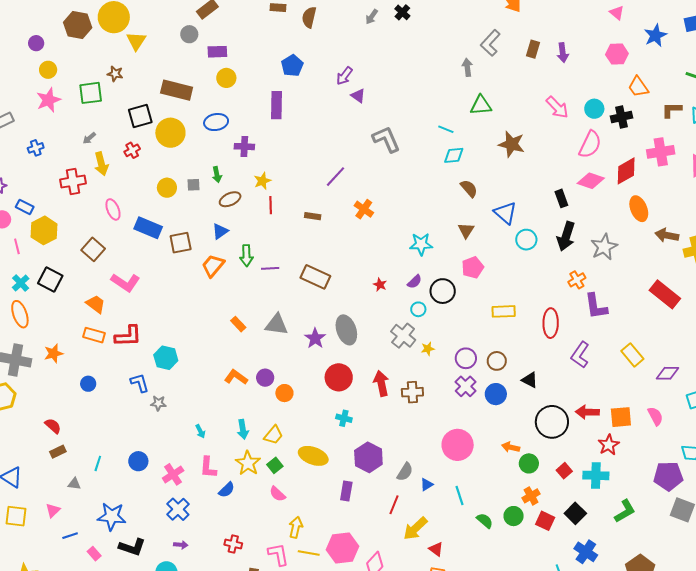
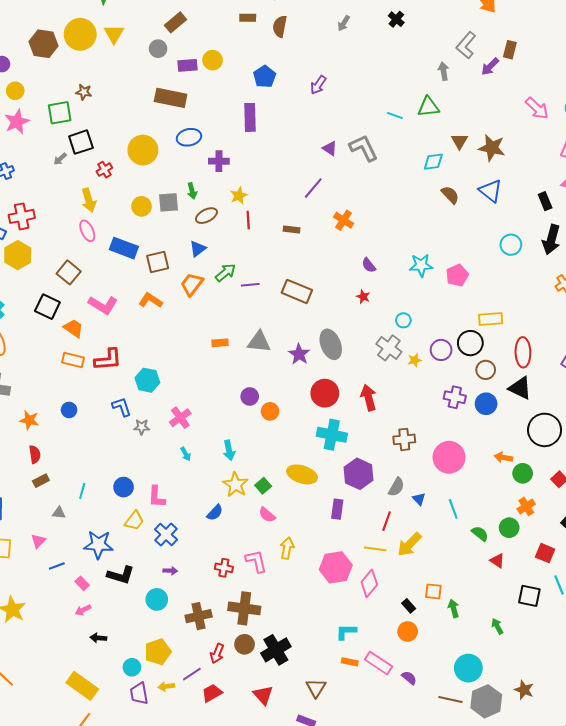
black cross: (402, 12) -> (396, 19), moved
yellow triangle: (136, 41) -> (114, 34), moved
purple arrow: (563, 53) -> (490, 67), moved, turned 54
yellow circle: (226, 78) -> (213, 60), moved
brown rectangle: (177, 90) -> (171, 98), moved
purple triangle: (358, 96) -> (330, 148), moved
green triangle: (481, 105) -> (428, 107), moved
black square: (140, 116) -> (81, 142), moved
cyan line: (446, 129) -> (395, 116), moved
yellow arrow: (101, 164) -> (89, 200), moved
red cross: (73, 182) -> (22, 216), moved
gray square: (193, 185) -> (169, 202), size x1.5
blue triangle: (505, 213) -> (491, 191), moved
brown triangle: (466, 230) -> (460, 141), moved
cyan star: (421, 244) -> (421, 265), moved
green arrow: (246, 256) -> (226, 272), turned -125
black square: (50, 280) -> (47, 307), moved
purple semicircle: (415, 282) -> (369, 265), moved, turned 98
black circle: (443, 291) -> (470, 343), moved
red ellipse: (551, 323) -> (523, 352), moved
orange rectangle: (238, 324) -> (220, 343), turned -49
orange star: (54, 353) -> (29, 420), moved, turned 30
purple circle: (466, 358) -> (441, 350), moved
orange L-shape: (236, 377) -> (151, 300), moved
black triangle: (530, 380) -> (520, 388), size x1.4
purple cross: (466, 386) -> (455, 397), turned -30
brown cross: (412, 392) -> (404, 439), moved
cyan cross: (344, 418) -> (332, 435), size x1.8
red semicircle: (53, 426) -> (35, 454), turned 42
yellow trapezoid: (273, 435) -> (134, 521), moved
pink L-shape: (208, 468) -> (157, 497), moved
pink cross: (173, 474) -> (180, 418), moved
blue triangle: (427, 485) -> (419, 499), turned -40
red square: (545, 521) -> (545, 553), moved
red triangle: (436, 549) -> (497, 561), moved
yellow line: (309, 553) -> (375, 549), moved
pink L-shape: (278, 554) -> (256, 561), moved

